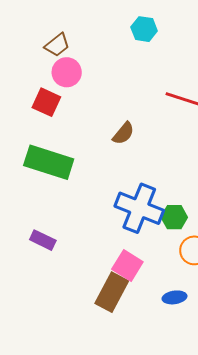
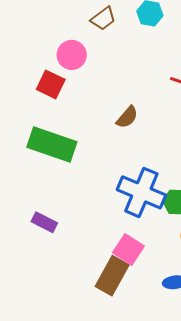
brown trapezoid: (57, 45) -> (103, 19), moved

